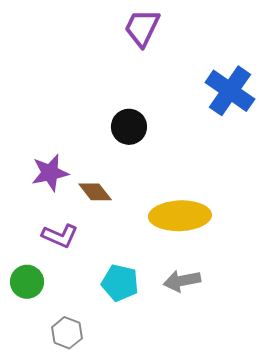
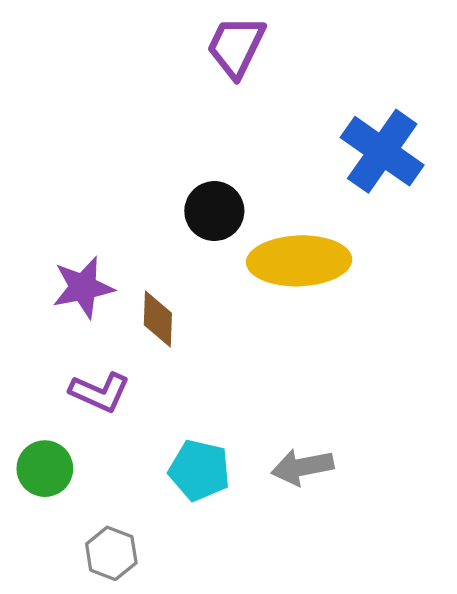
brown diamond: (95, 192) -> (158, 319), turned 40
yellow ellipse: (180, 216) -> (299, 261), moved

